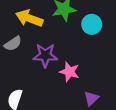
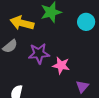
cyan circle: (92, 24) -> (86, 22), moved

